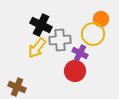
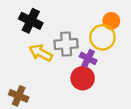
black cross: (41, 25) -> (31, 21), moved
yellow arrow: (37, 48) -> (41, 53), turned 80

